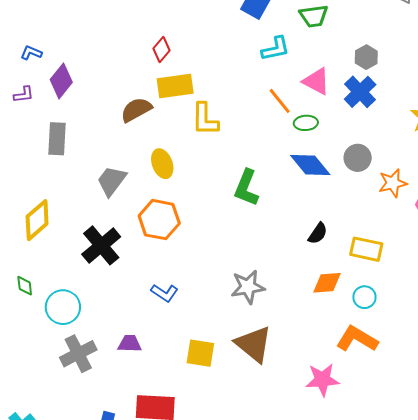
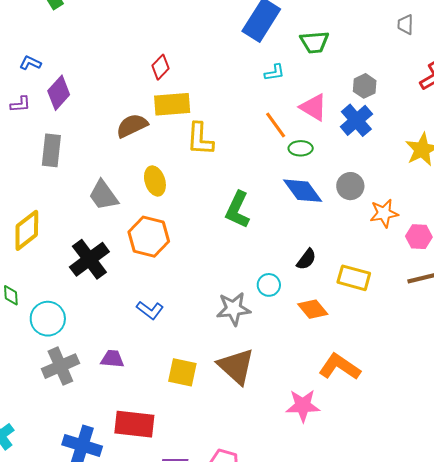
cyan L-shape: (276, 49) -> (274, 73), size x0.7
gray trapezoid: (112, 181) -> (103, 195), turned -76
orange diamond: (327, 283) -> (313, 309), turned 52
cyan circle: (364, 297) -> (269, 285), moved

